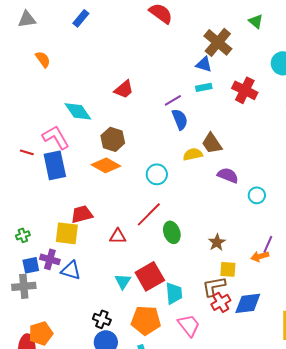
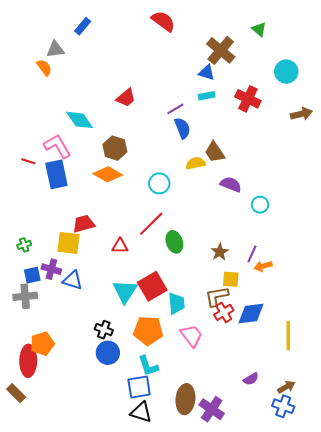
gray triangle: (27, 19) -> (55, 49), moved
purple line: (268, 244) -> (252, 254), moved
cyan triangle: (123, 281) -> (125, 291), size x1.5

